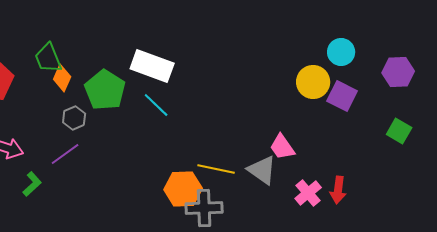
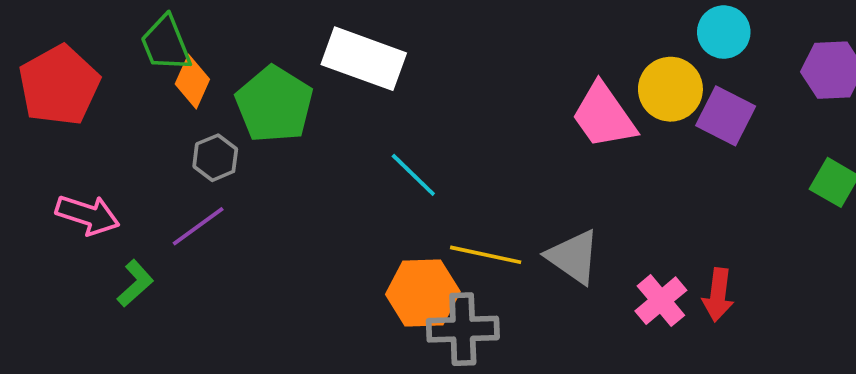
cyan line: (156, 105) -> (413, 175), moved
pink trapezoid: (282, 147) -> (604, 116), moved, size x1.4

